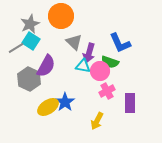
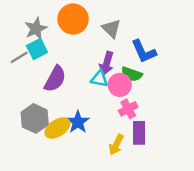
cyan square: (31, 41) -> (37, 49), turned 30
gray triangle: (74, 42) -> (111, 29), moved
gray hexagon: (29, 79) -> (35, 118), moved
purple rectangle: (130, 103) -> (139, 133), moved

